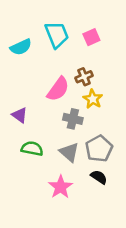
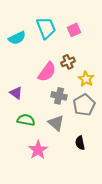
yellow star: (93, 99) -> (86, 79), moved
gray pentagon: (99, 149) -> (84, 105), moved
black semicircle: (99, 177) -> (80, 143), turned -136
pink star: (61, 187) -> (38, 150), moved

